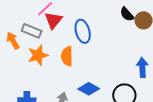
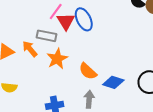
blue ellipse: (83, 31) -> (84, 19), moved
orange semicircle: (67, 56) -> (88, 71), moved, turned -36

